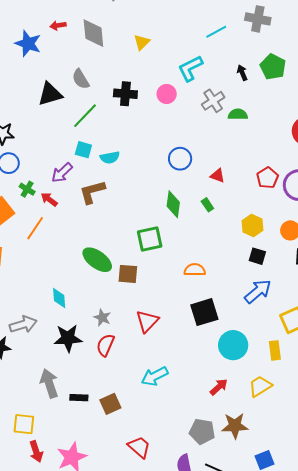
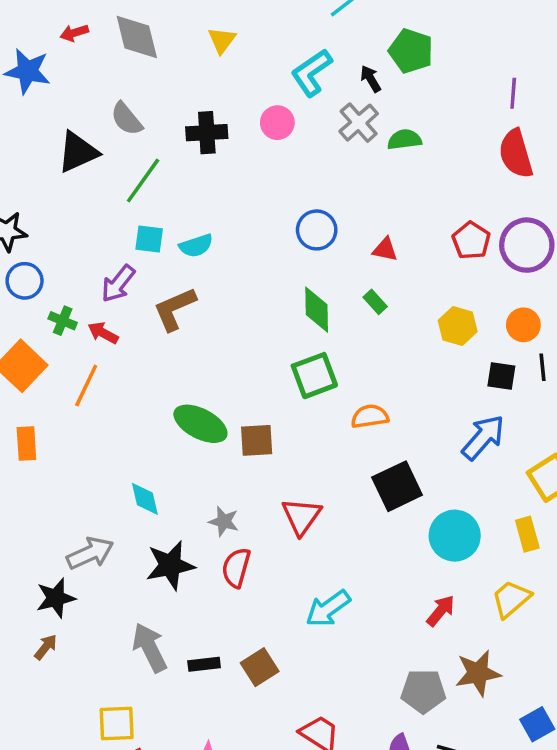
green pentagon: (273, 67) -> (411, 51), moved
black arrow: (242, 73) -> (371, 79), moved
green square: (150, 239) -> (314, 376), moved
black square: (257, 256) -> (501, 376), moved

